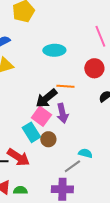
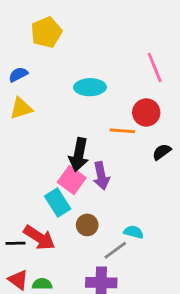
orange line: (65, 86) -> (122, 131), moved
black arrow: (46, 98) -> (79, 155), turned -40
brown circle: (48, 139) -> (87, 225), moved

